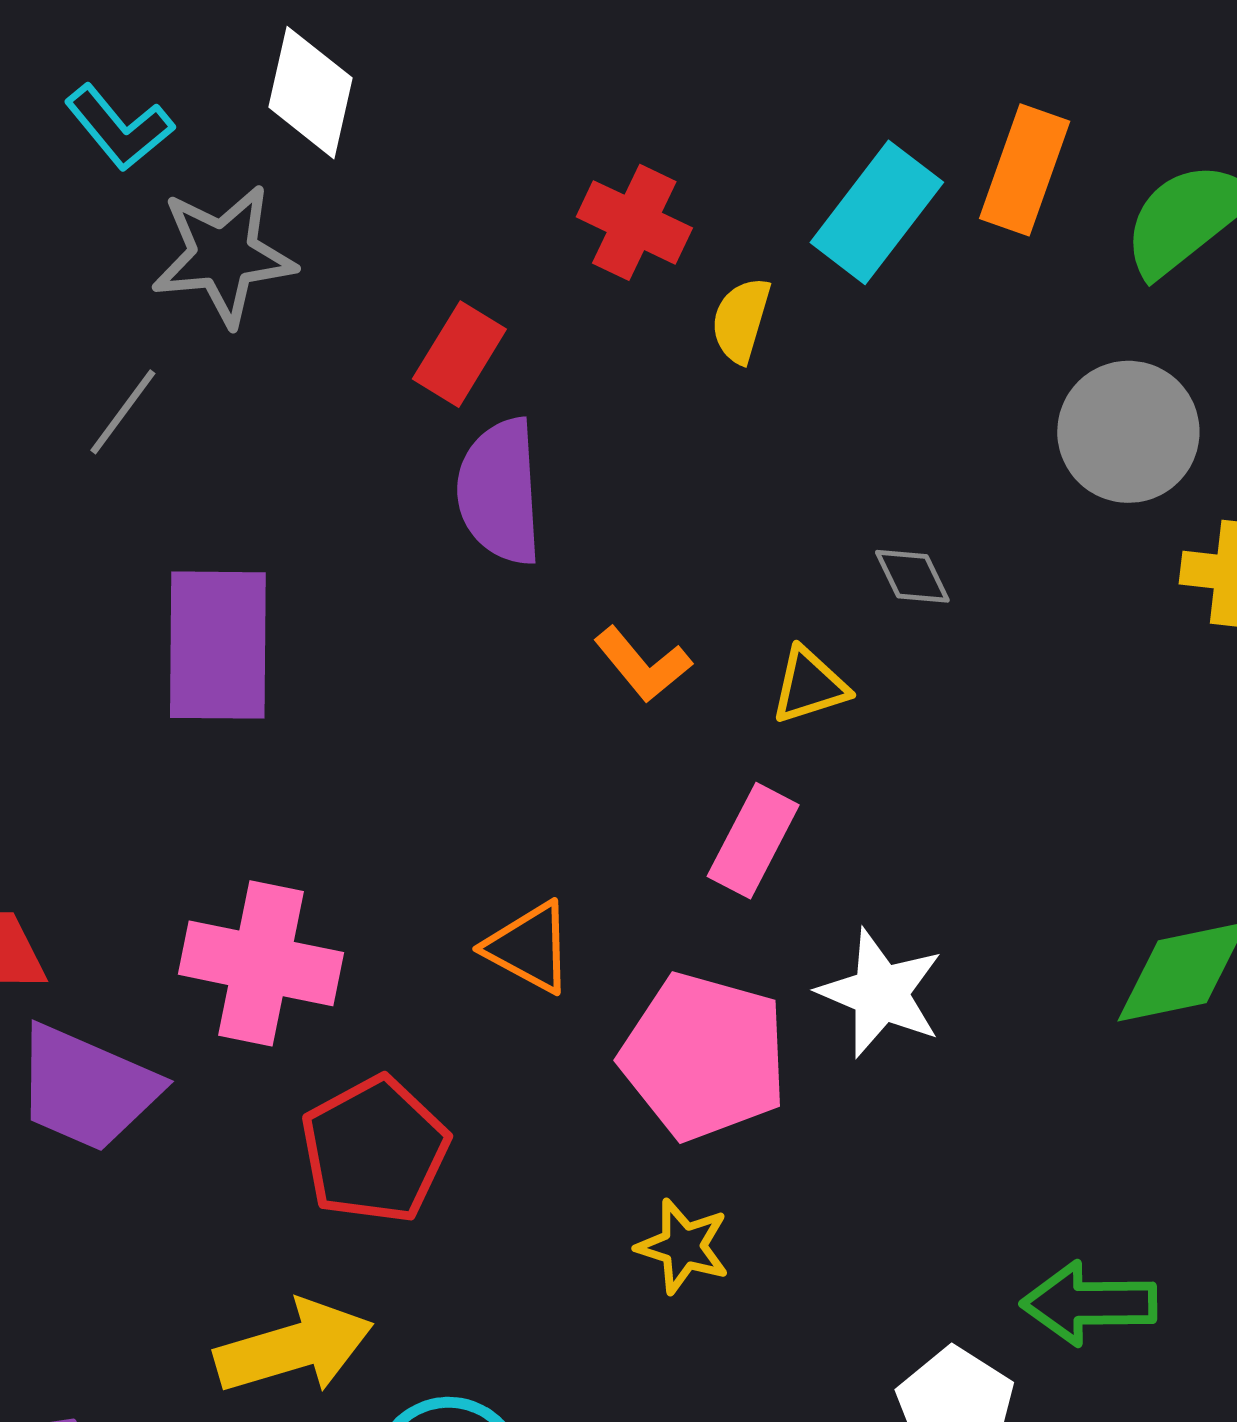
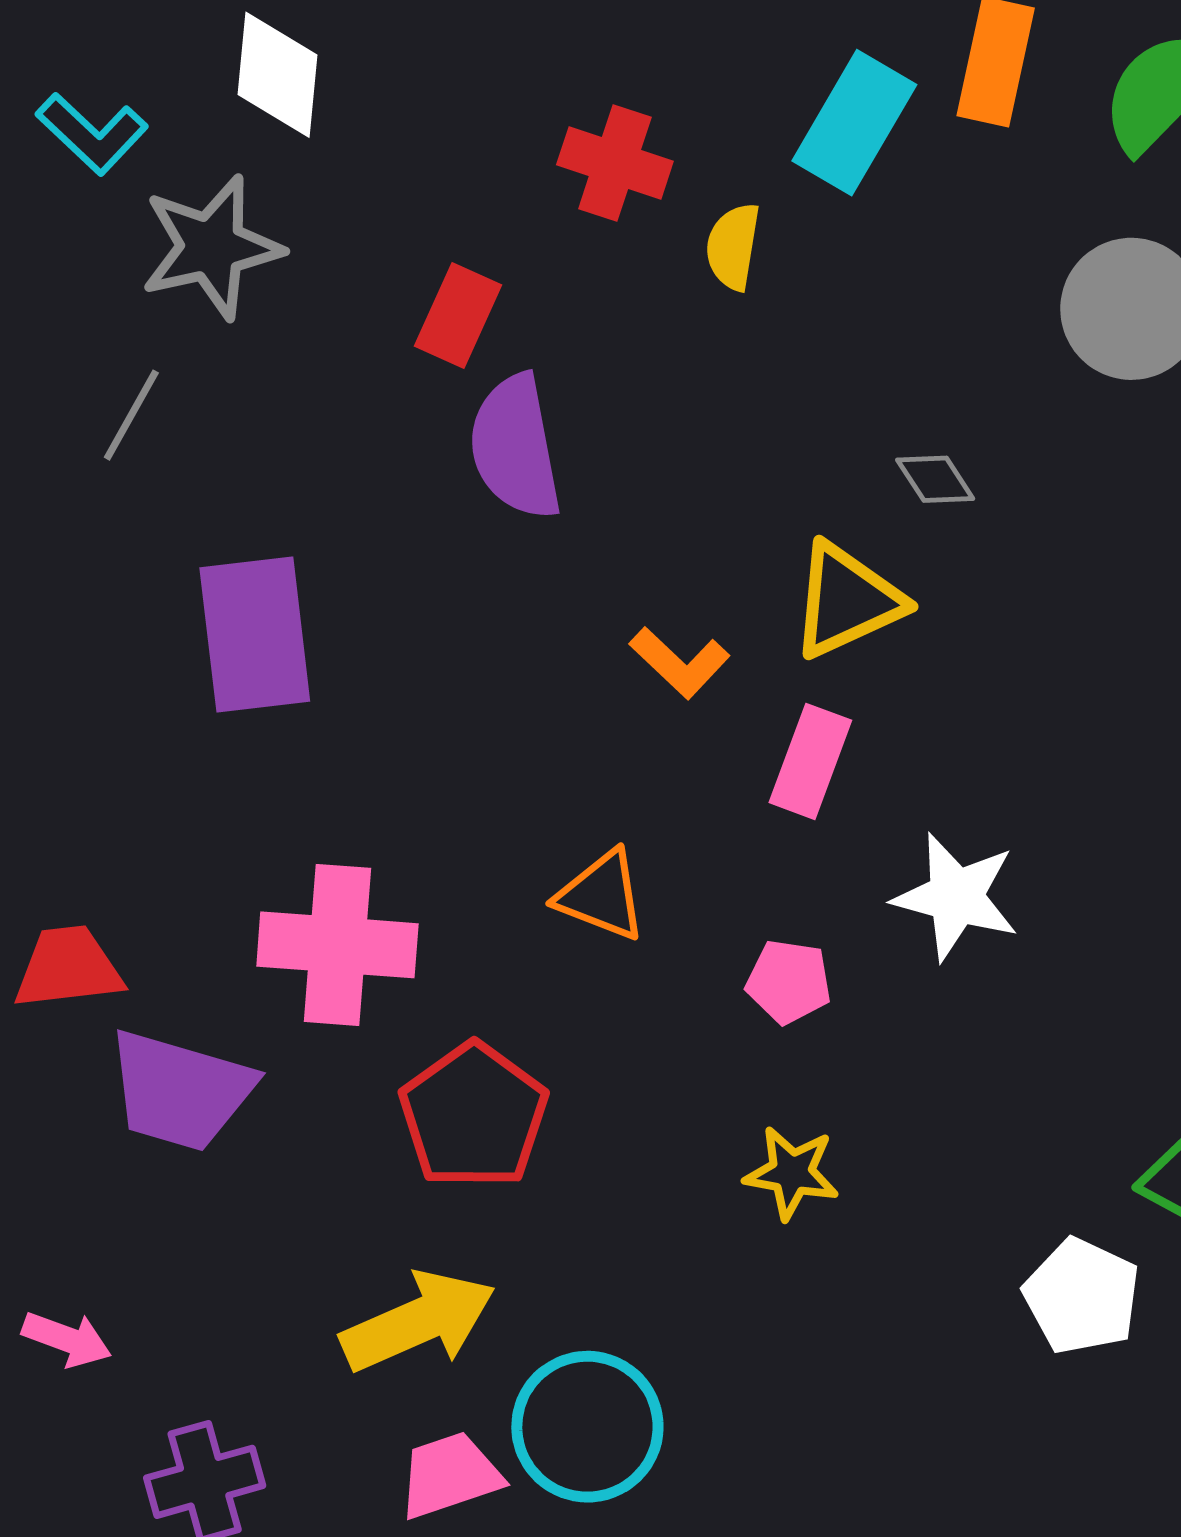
orange L-shape: (643, 664) -> (680, 662), moved
yellow triangle: (810, 686) -> (847, 601), size x1.5
pink pentagon: (704, 1056) -> (789, 982), size x0.5

